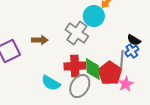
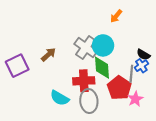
cyan circle: (94, 16) -> (103, 45), moved
brown arrow: (40, 40) -> (48, 55), turned -42
green diamond: (93, 69) -> (102, 68), moved
gray ellipse: (80, 86) -> (89, 101), turned -35

